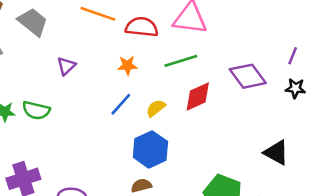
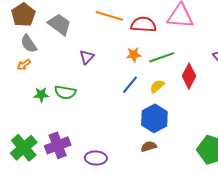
green line: (181, 61) -> (162, 57), moved
red diamond: (198, 97) -> (189, 76), turned -35

